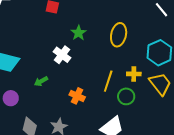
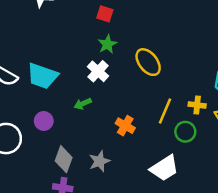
green star: (79, 33) -> (107, 44), moved
yellow ellipse: (119, 35) -> (148, 62), moved, turned -55
white cross: (62, 55) -> (98, 71), moved

